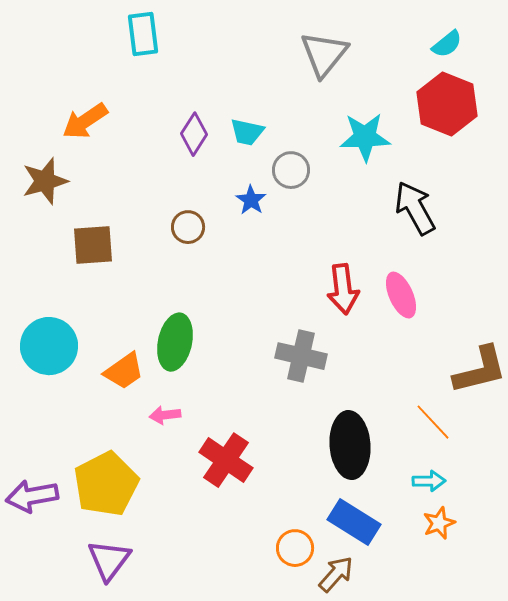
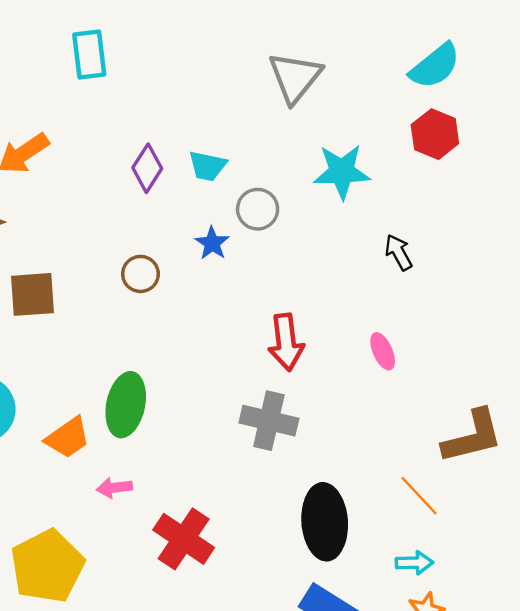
cyan semicircle: (447, 44) -> (435, 66), size x1.5
red hexagon: (447, 104) -> (435, 134), size x0.7
black arrow: (415, 208) -> (399, 252), size x0.6
red arrow: (343, 289) -> (286, 342), moved
pink ellipse: (401, 295) -> (383, 351), size x0.7

